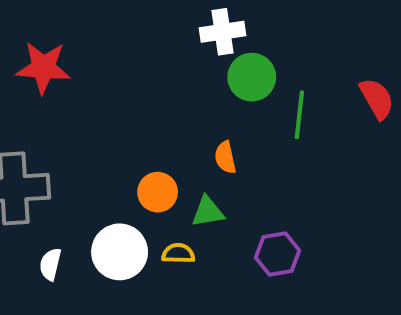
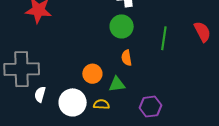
green circle: (252, 77) -> (122, 26), moved
white semicircle: (50, 264) -> (40, 94), moved

